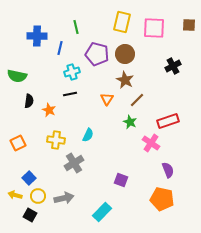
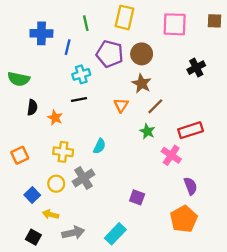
yellow rectangle: (122, 22) -> (125, 17), moved
yellow arrow: (15, 195) -> (51, 214), moved
yellow circle: (38, 196) -> (56, 184), moved
gray arrow: (64, 198) -> (73, 233), moved
orange pentagon: (162, 199) -> (184, 219), turned 30

